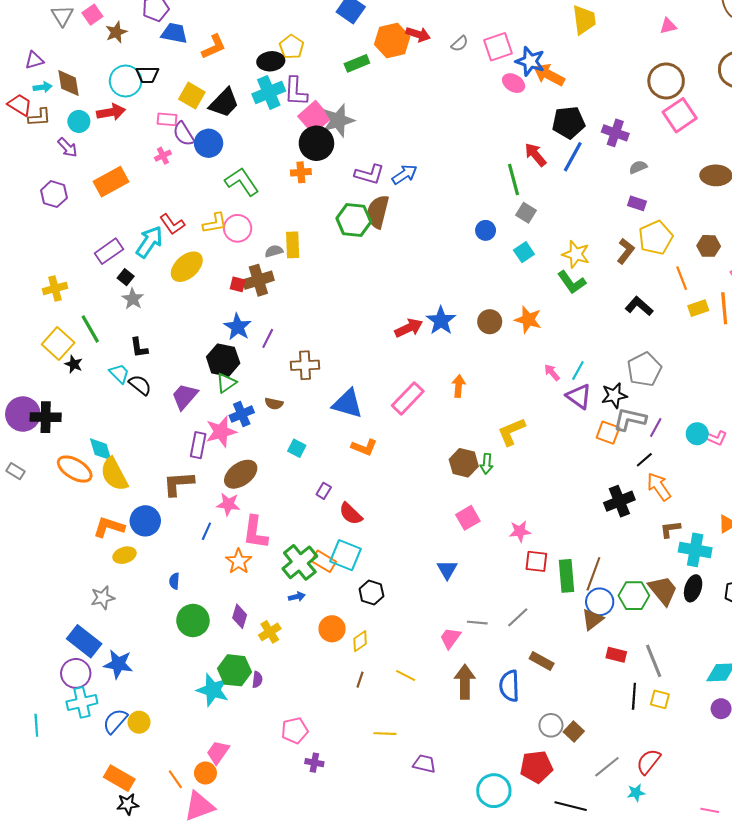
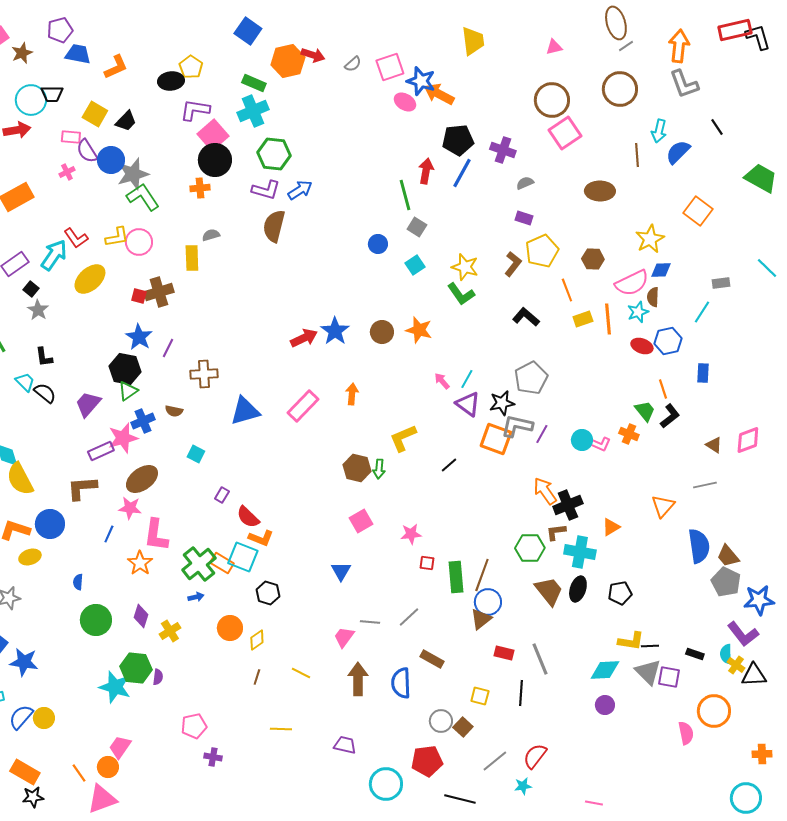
green rectangle: (357, 63) -> (254, 83), turned 45
purple L-shape: (296, 91) -> (195, 110), turned 96
cyan cross: (269, 92) -> (253, 111), moved
black trapezoid: (224, 103) -> (126, 121), size x0.7
gray star: (338, 120) -> (133, 174), moved
red arrow: (535, 155) -> (426, 171), turned 50
green hexagon: (354, 220) -> (274, 154), moved
gray semicircle: (274, 251) -> (211, 235), moved
blue triangle: (348, 404) -> (245, 411), turned -32
orange square: (608, 433) -> (496, 439), size x1.4
purple rectangle: (198, 445) -> (101, 451), turned 55
orange L-shape: (364, 447) -> (261, 538), moved
black line: (644, 460) -> (449, 465), moved
black cross: (619, 501) -> (568, 505), moved
red square: (536, 561) -> (427, 563), size x0.7
green hexagon: (634, 596) -> (530, 548), moved
yellow square: (660, 699) -> (480, 696), moved
purple trapezoid: (424, 764) -> (345, 745), moved

